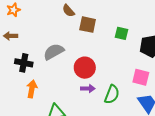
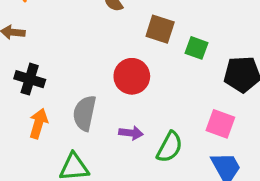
brown square: (88, 25) -> (160, 29), moved
gray semicircle: (54, 52) -> (85, 113), moved, turned -55
red circle: (85, 68) -> (132, 76), moved

